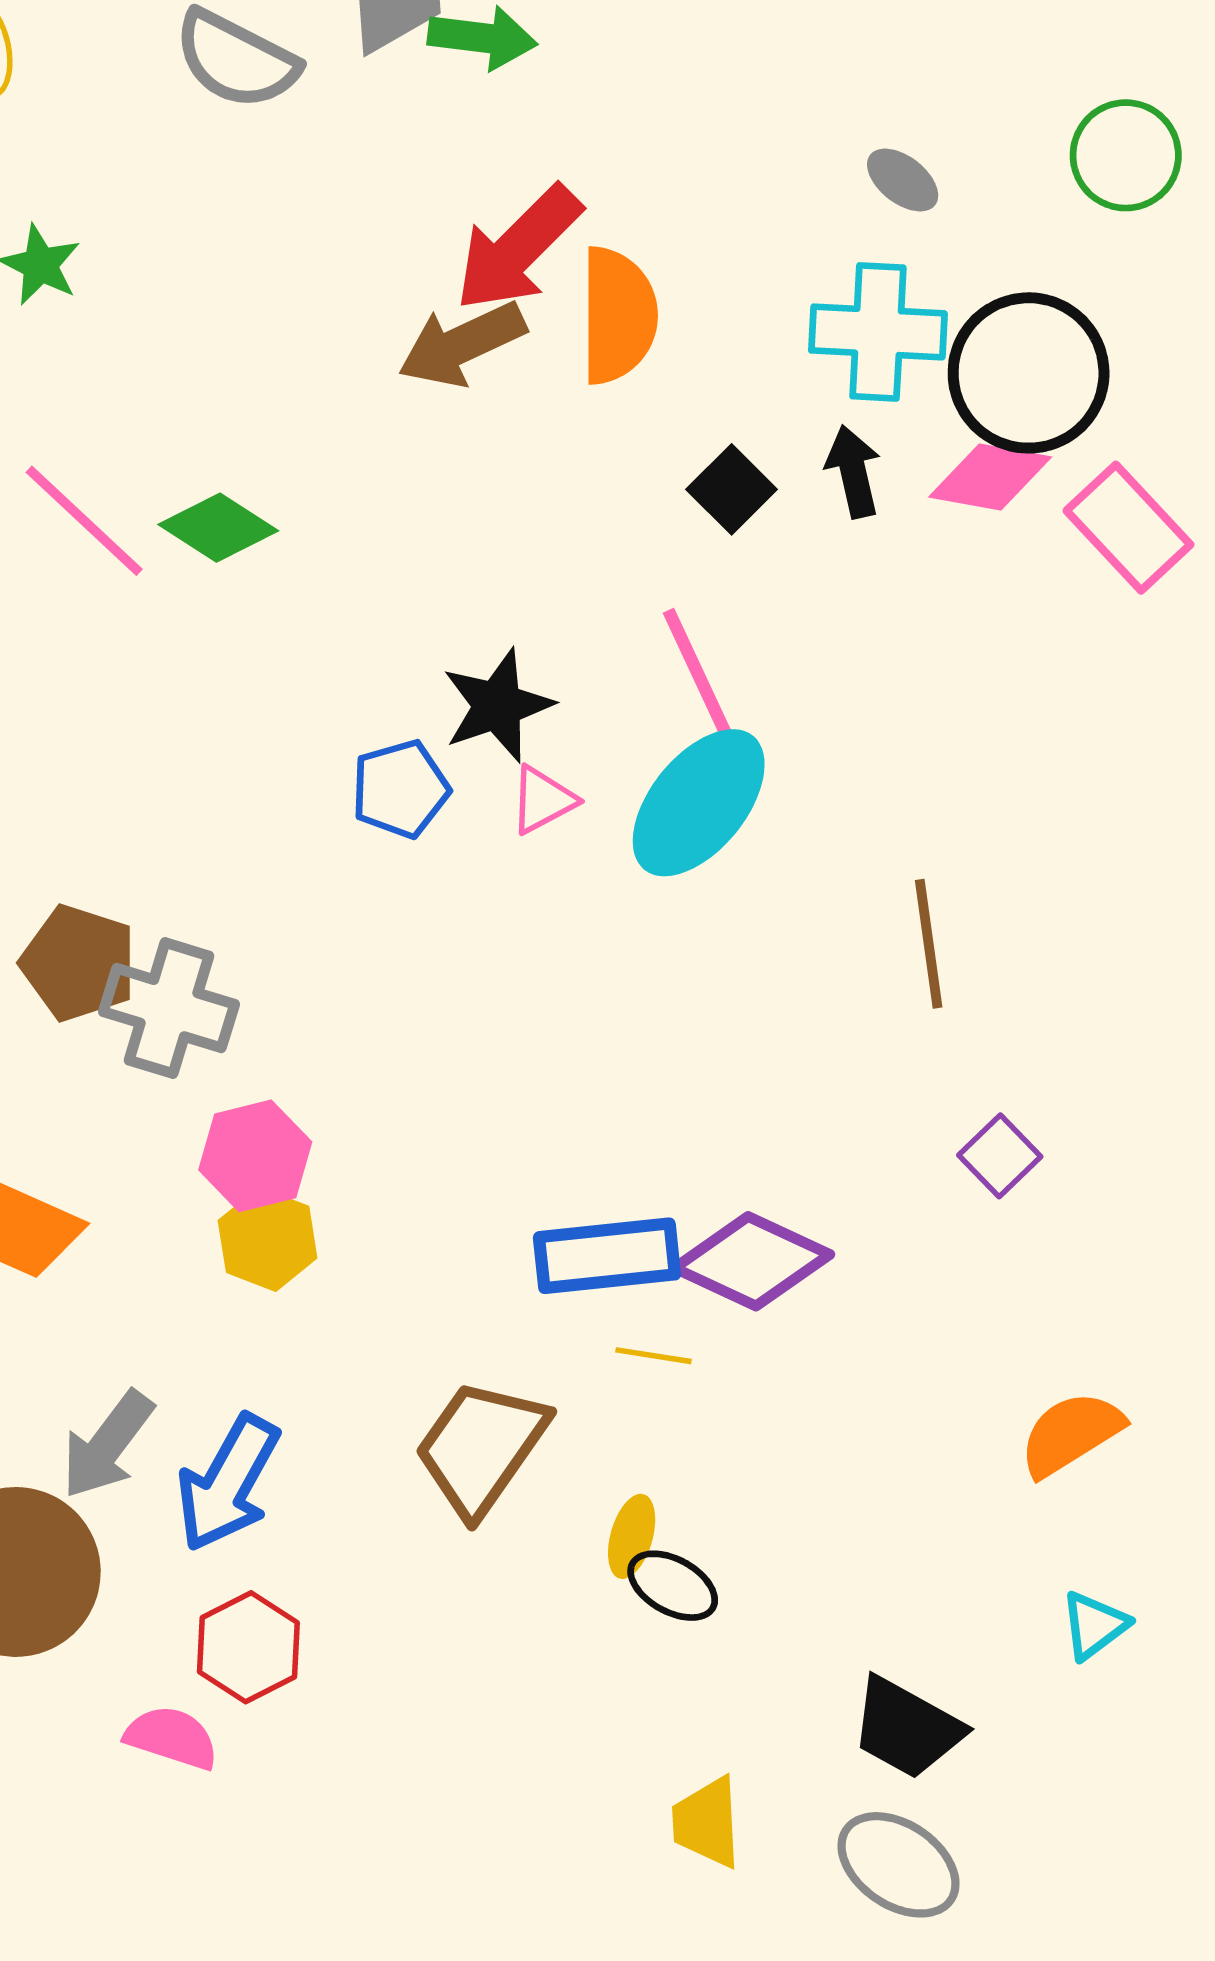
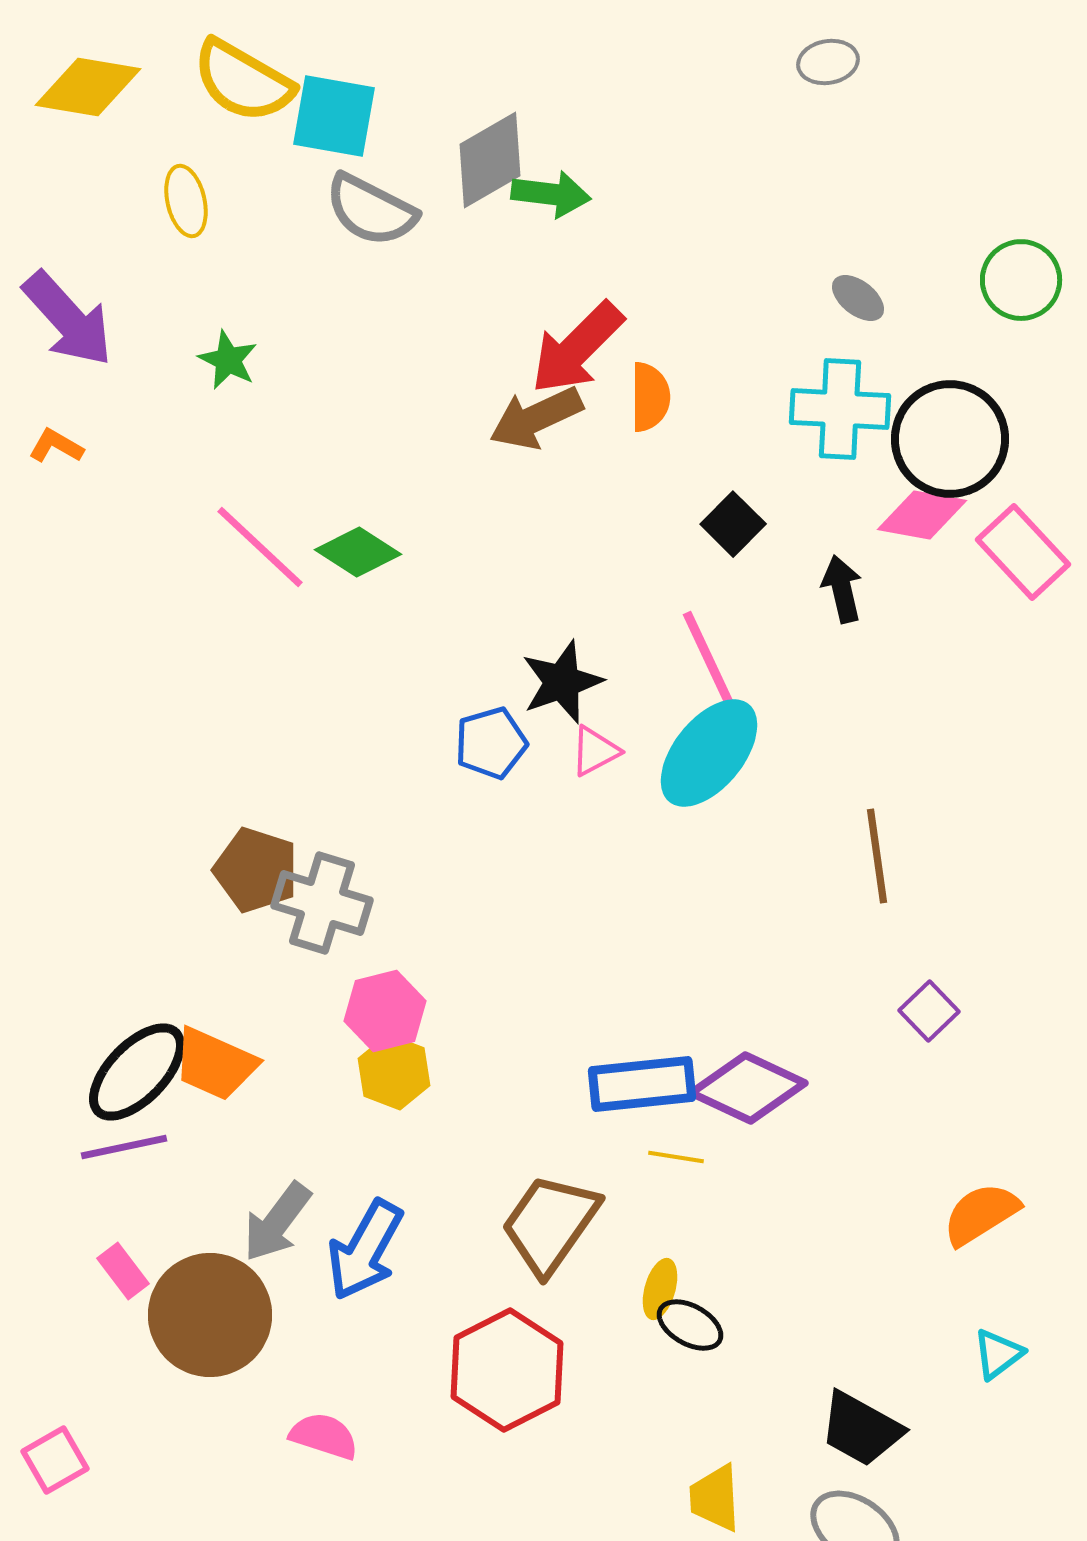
orange semicircle: (618, 315) -> (650, 397), size x0.7
black arrow: (853, 472) -> (842, 589), moved
red hexagon: (248, 1647) -> (507, 1370), moved, size x1.5

